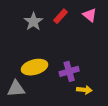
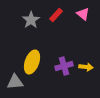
yellow ellipse: (35, 67) -> (32, 62), turned -55
yellow arrow: (84, 90) -> (86, 67), moved

